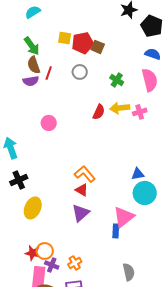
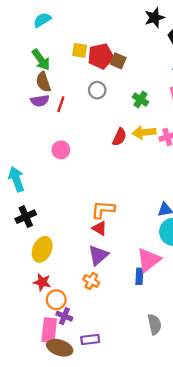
red line: (49, 73) -> (61, 104), moved
orange L-shape: (85, 174) -> (103, 210), turned -45
red star: (33, 253) -> (42, 282), moved
orange cross: (75, 263) -> (91, 281), moved, turned -32

